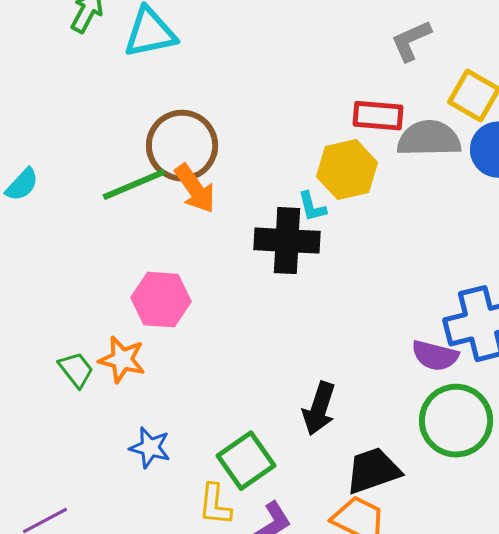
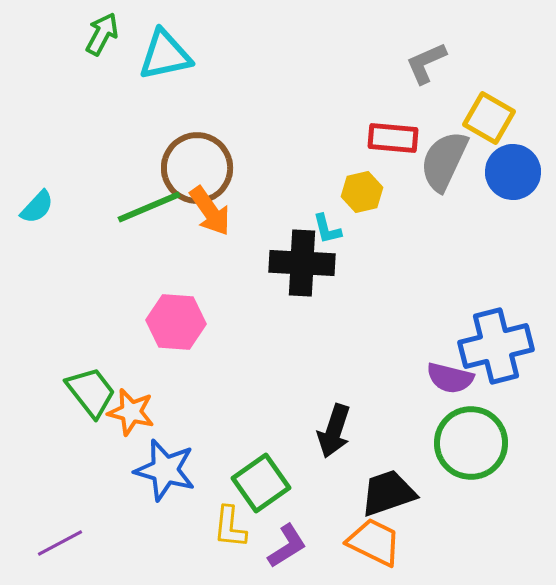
gray semicircle: (429, 139) -> (444, 161), turned -64
yellow hexagon: (347, 170) -> (362, 192), size x0.7
orange star: (122, 360) -> (131, 412), moved
green trapezoid: (76, 370) -> (91, 392), size x1.4
blue star: (150, 448) -> (165, 470), size x1.5

